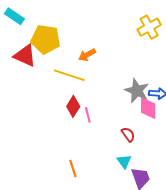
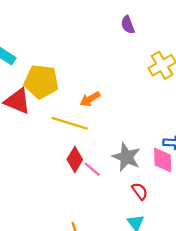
gray star: (137, 91) -> (126, 157), moved
pink line: (88, 115) -> (92, 169), turned -35

